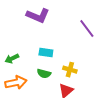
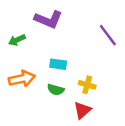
green arrow: (12, 59) -> (17, 40), moved
orange arrow: (16, 83) -> (22, 79), moved

